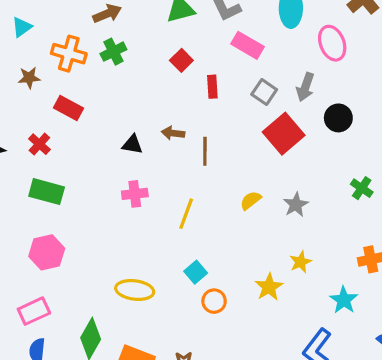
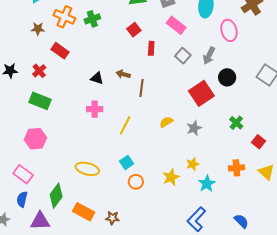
red square: (284, 134) -> (201, 93), moved
cyan star: (344, 300) -> (207, 184), moved
pink rectangle: (34, 311) -> (23, 174), turned 54

